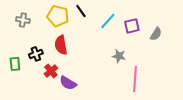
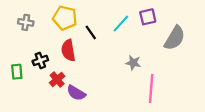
black line: (81, 11) -> (91, 32), moved
purple square: (132, 26) -> (148, 17), moved
gray semicircle: (156, 34) -> (175, 38), size x1.6

